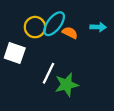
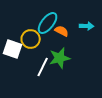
yellow circle: (35, 27) -> (31, 39), moved
green star: (67, 85) -> (60, 58), moved

